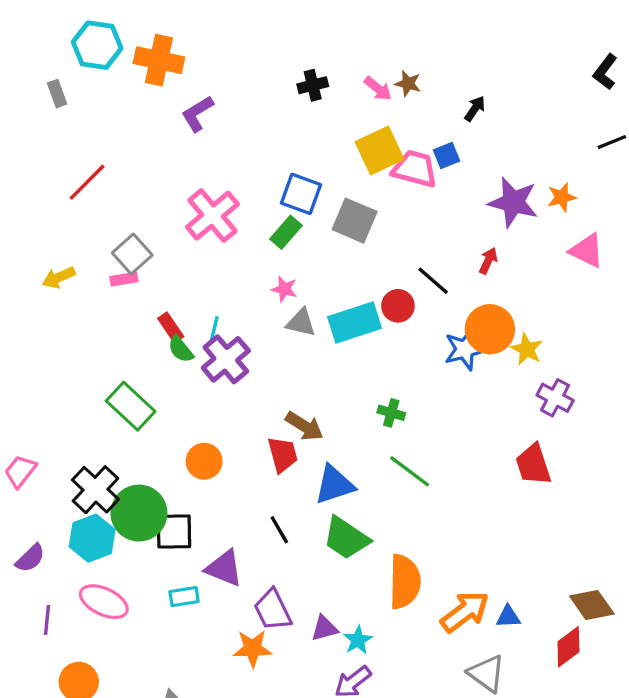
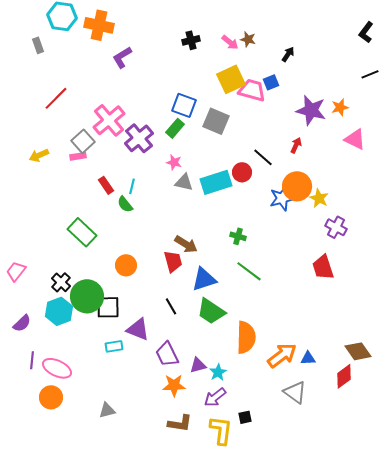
pink cross: (212, 216) -> (109, 120), moved
green semicircle: (181, 349) -> (125, 204), moved
purple cross: (226, 359) -> (139, 138), moved
black cross: (95, 490) -> (61, 282), size x0.7
pink ellipse: (104, 602) -> (57, 368), moved
orange star: (253, 648) -> (174, 385), moved

